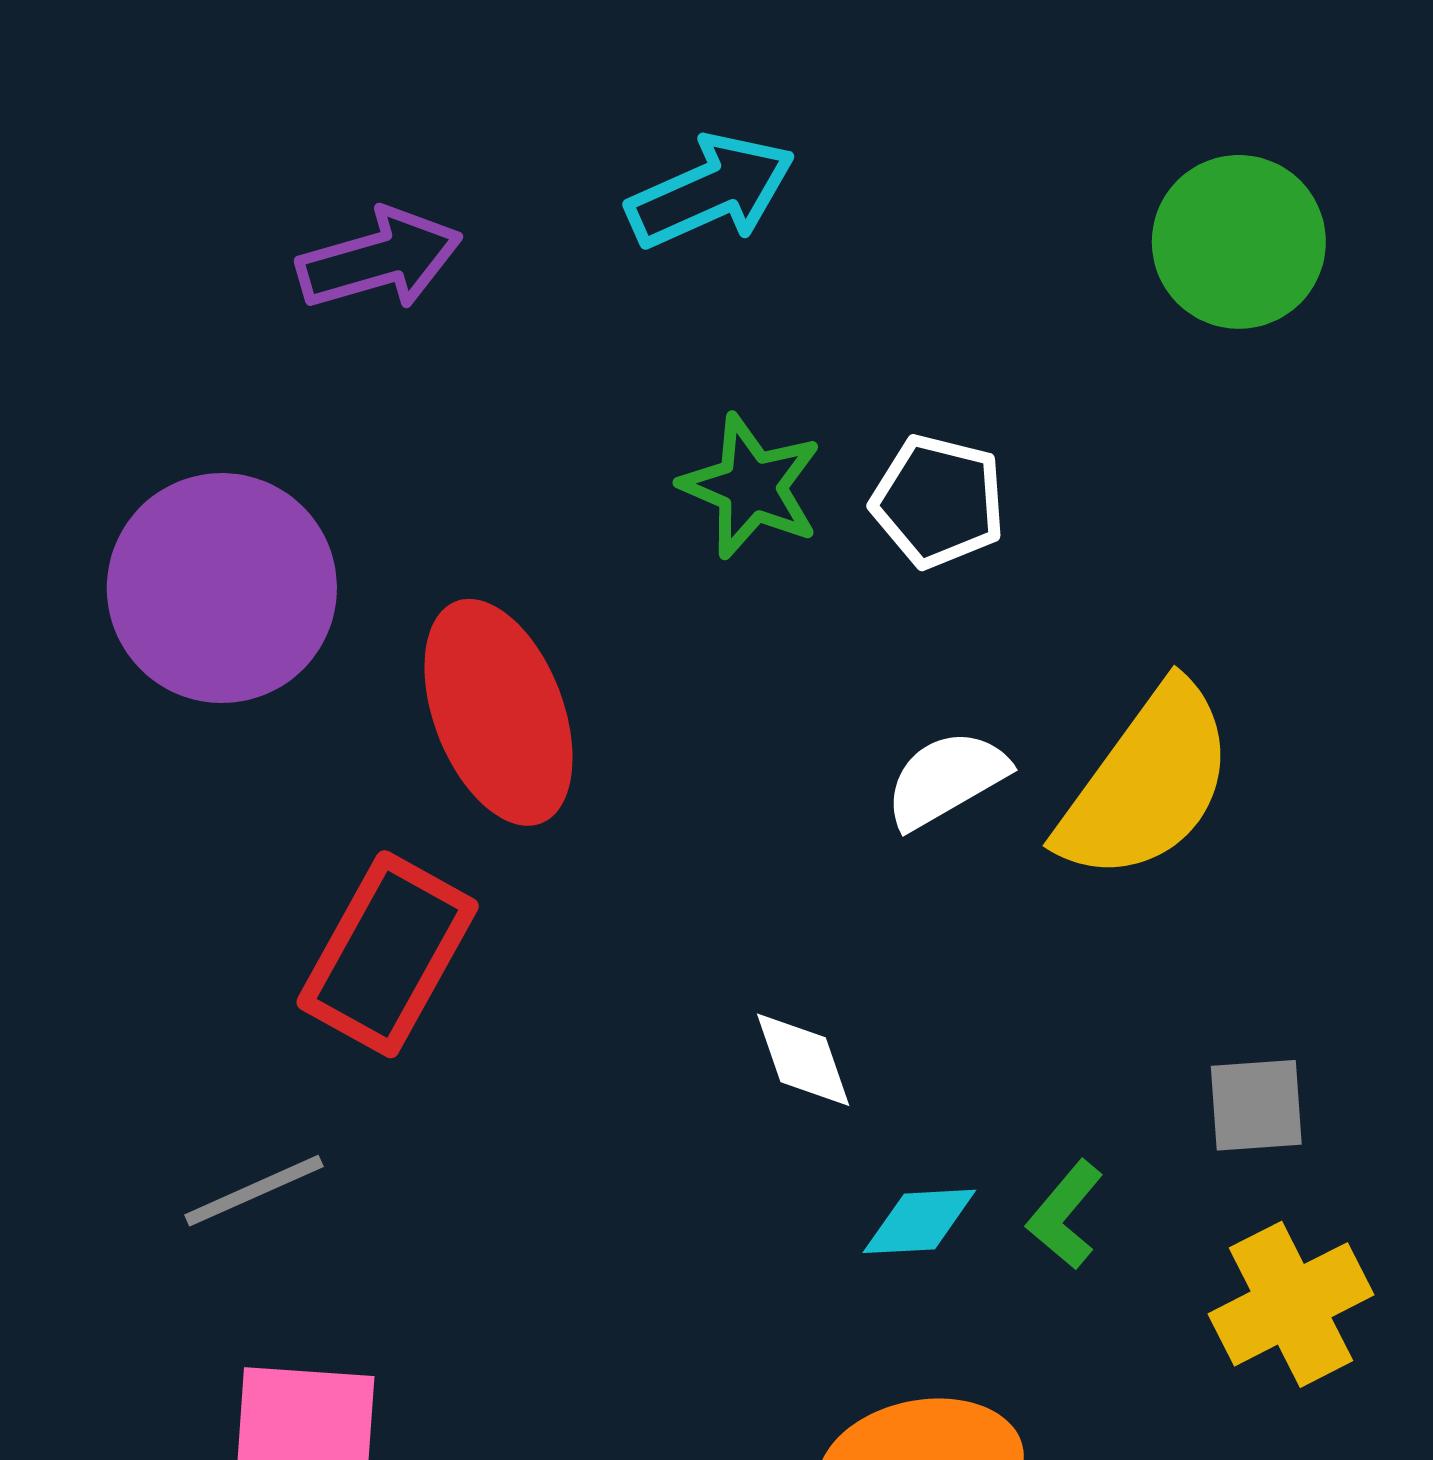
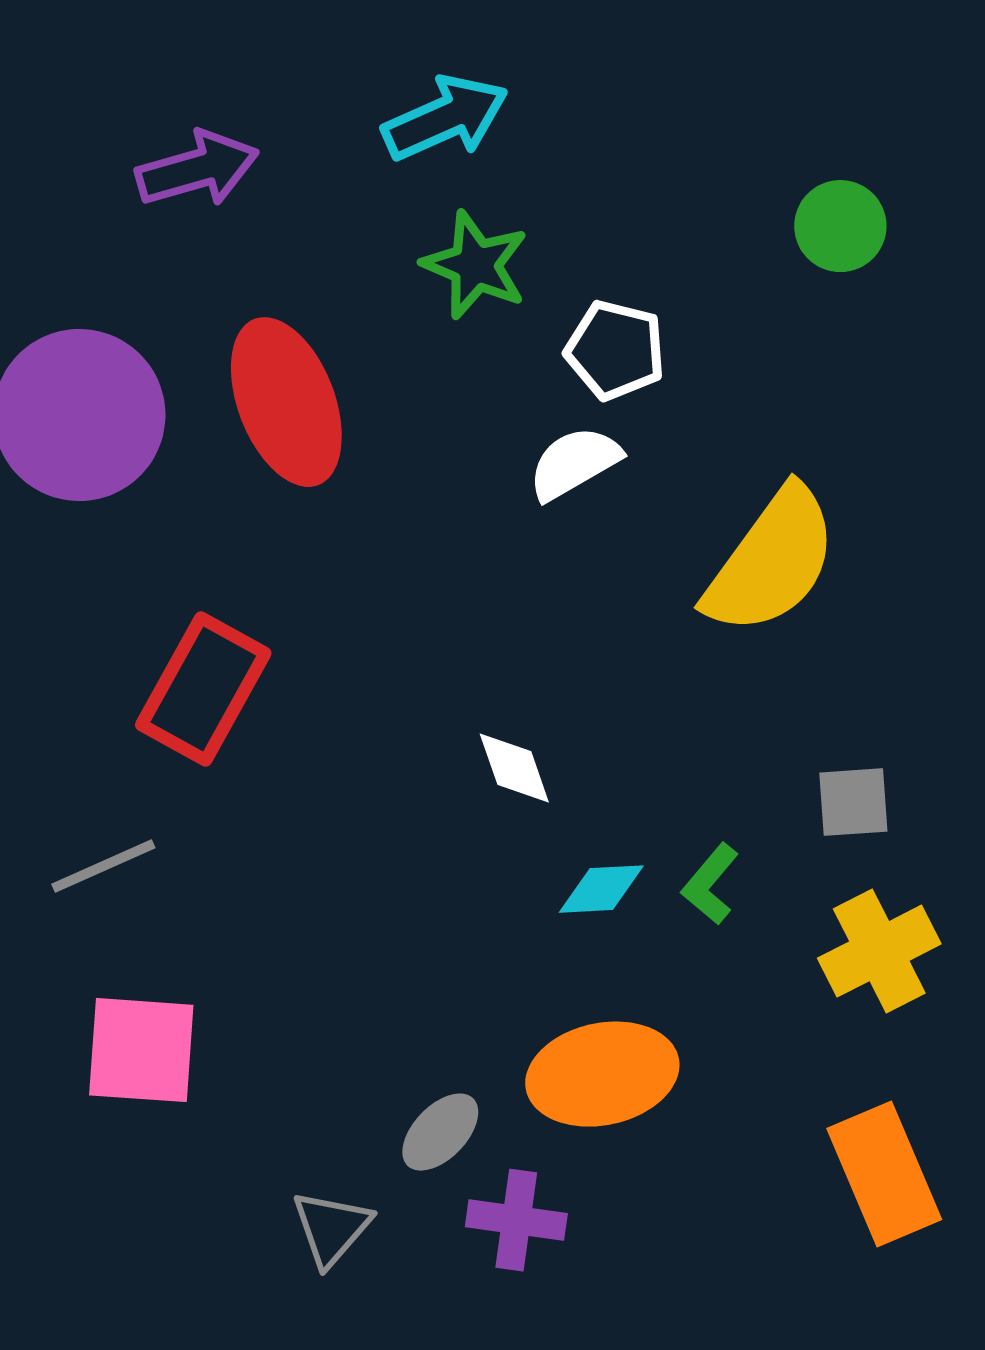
green circle: (1239, 242) -> (840, 226), moved, size x0.7
green star: (751, 486) -> (475, 265), moved
red ellipse: (498, 712) -> (286, 402), moved
white semicircle: (946, 779) -> (574, 463), moved

